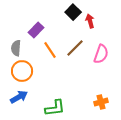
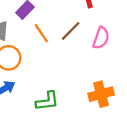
orange cross: (101, 102) -> (101, 94), size x1.5

